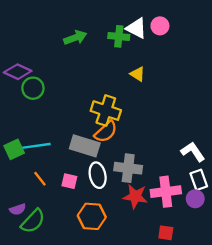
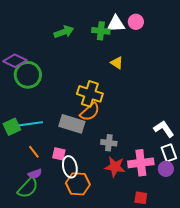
white triangle: (136, 28) -> (116, 24), turned -30
green circle: (33, 88) -> (28, 75), size x1.4
gray cross: (128, 168) -> (109, 143), size x0.7
white ellipse: (98, 175) -> (70, 167), moved
purple semicircle: (18, 209) -> (35, 174), moved

